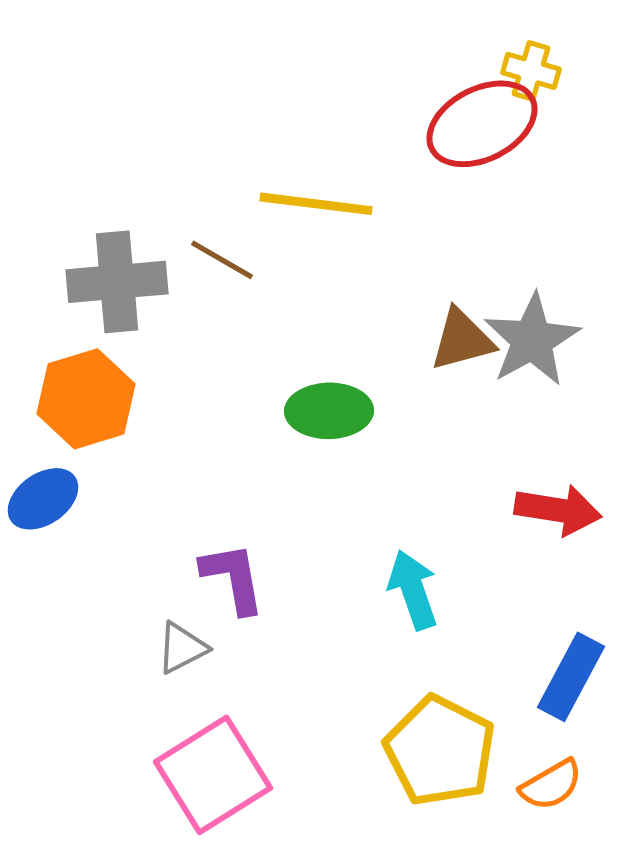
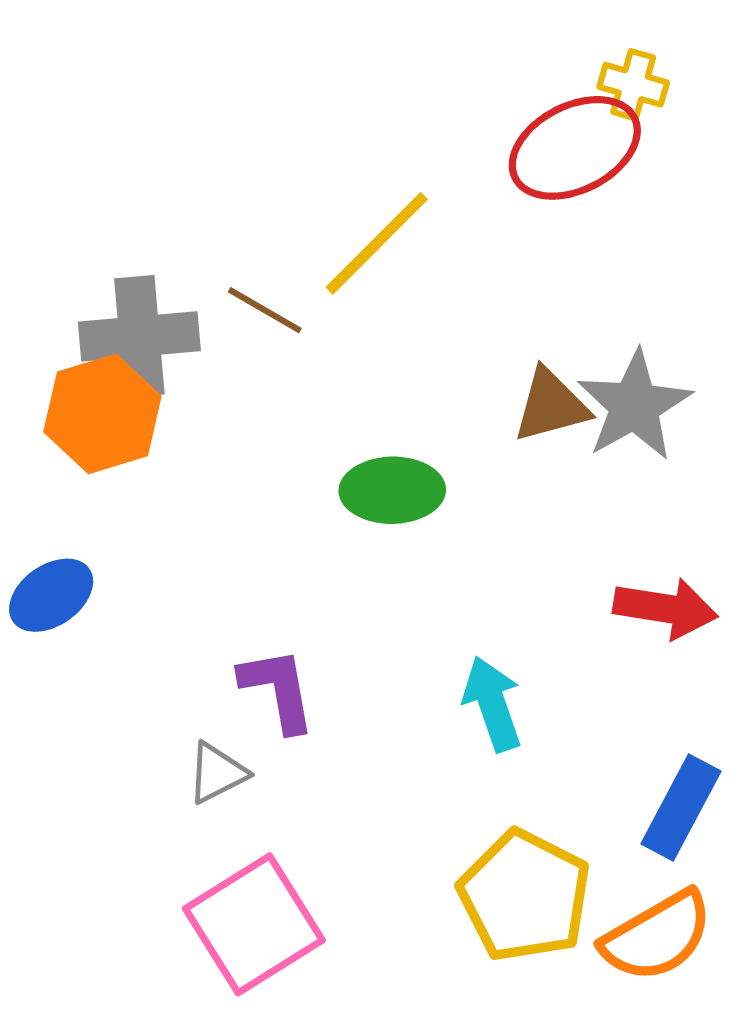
yellow line: (316, 204) -> (377, 243), turned -52
orange hexagon: (86, 399) -> (102, 414), moved
orange semicircle: (551, 785) -> (657, 936), size x1.5

